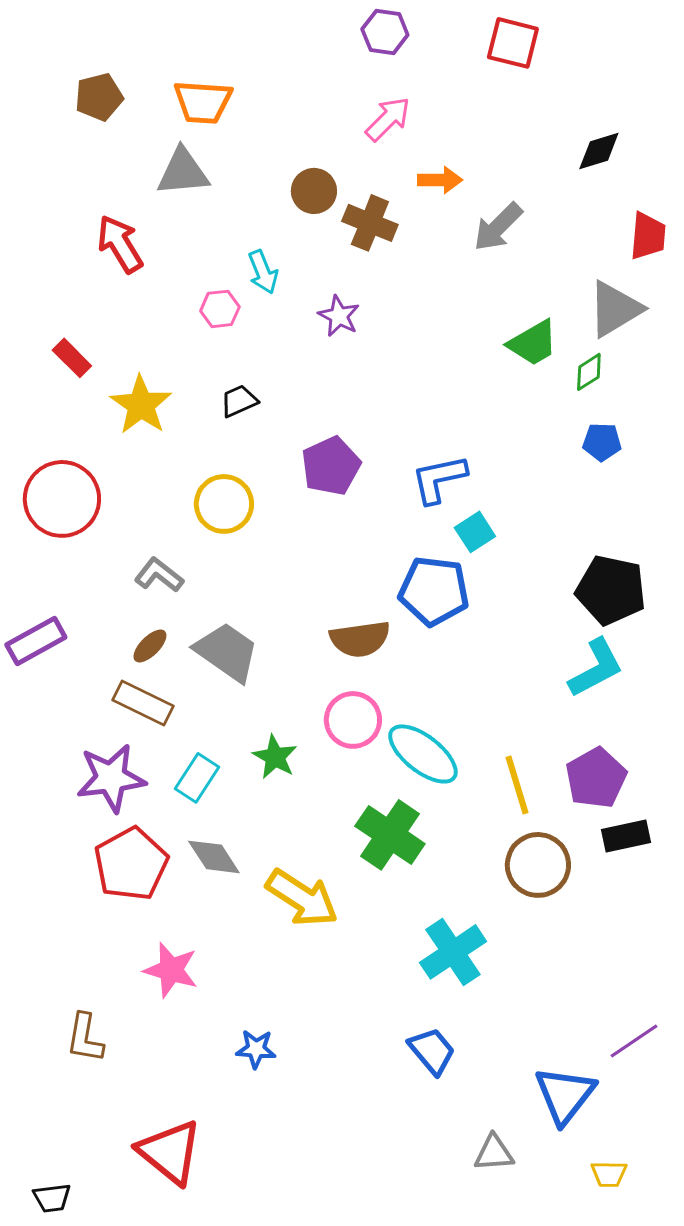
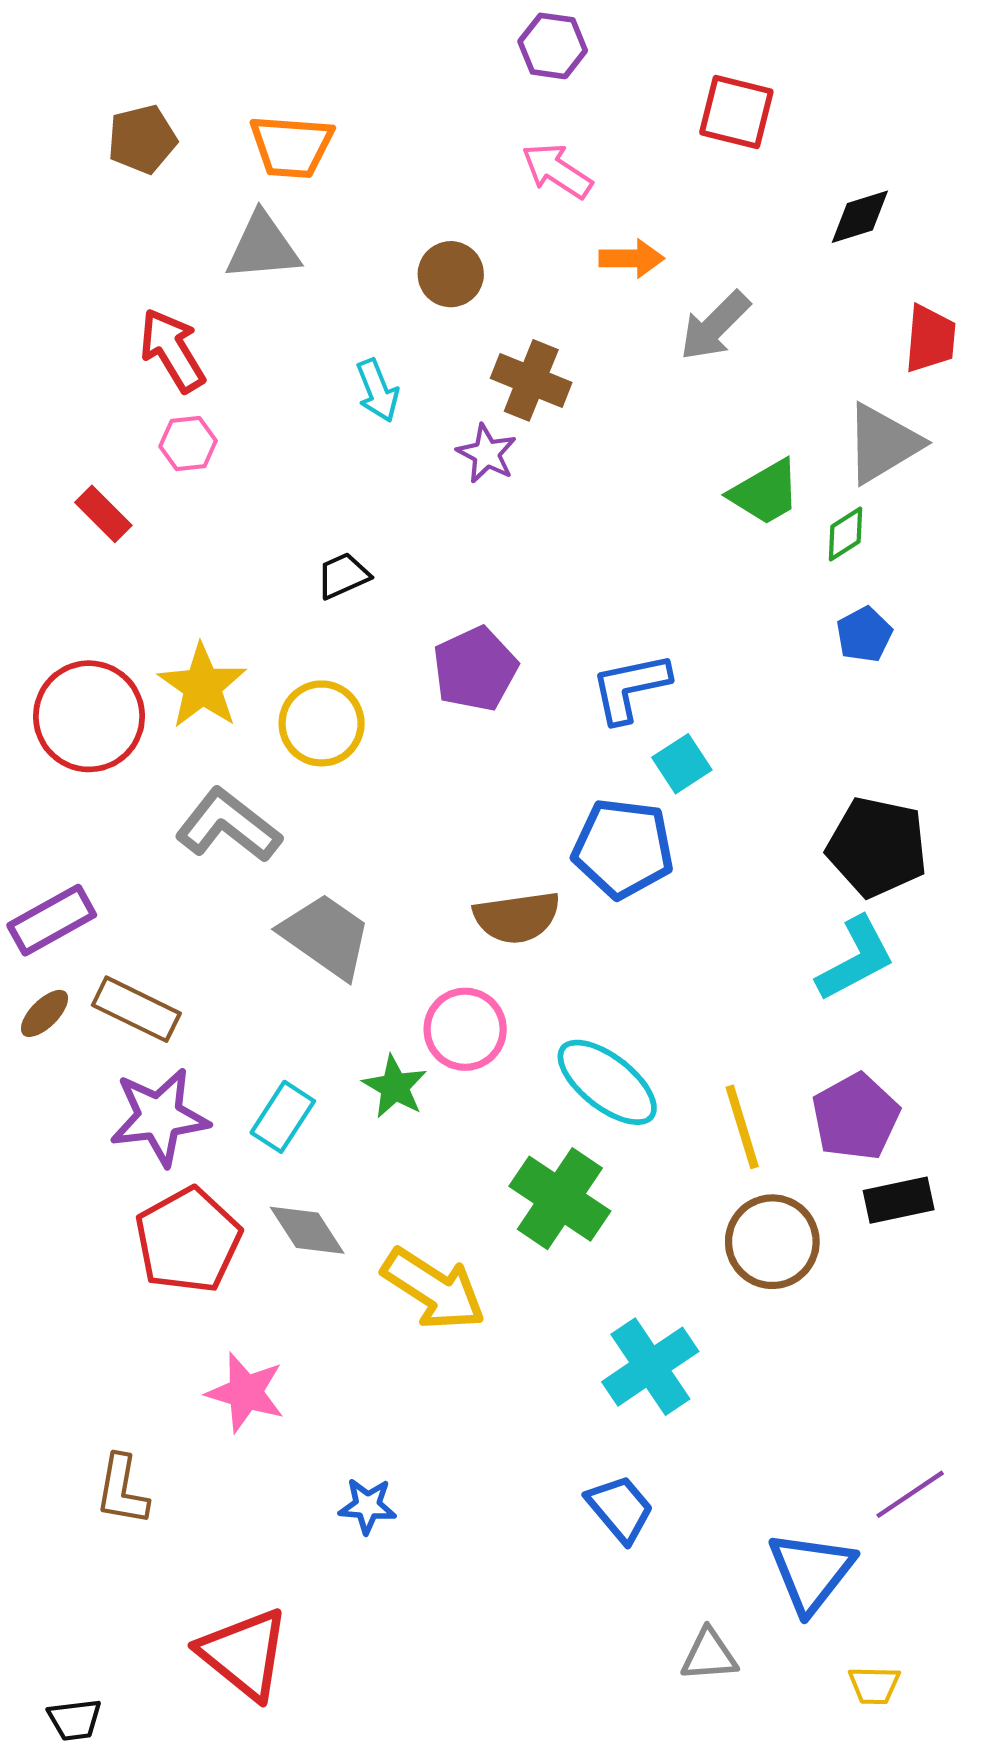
red square: (513, 43) -> (736, 112), moved
pink arrow: (388, 119) -> (557, 171), turned -102
brown cross: (370, 223) -> (531, 380), moved
pink hexagon: (220, 309) -> (188, 444), moved
yellow star: (141, 405) -> (202, 686), moved
blue pentagon: (602, 442) -> (864, 634), turned -30
gray L-shape: (159, 575) -> (228, 825), size x1.5
brown ellipse: (150, 646) -> (45, 1013), moved
brown rectangle: (143, 703) -> (136, 1009), moved
pink circle: (353, 720) -> (465, 1029), moved

